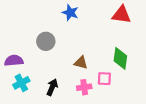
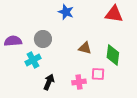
purple semicircle: (14, 61) -> (13, 41), moved
brown triangle: (81, 63) -> (85, 48), moved
cyan cross: (21, 83) -> (33, 60), moved

